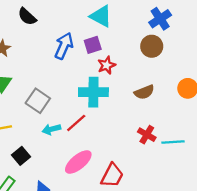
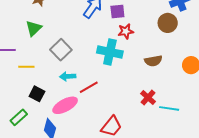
red line: (76, 123) -> (89, 87), moved
black square: (21, 156) -> (37, 94), turned -35
pink ellipse: (78, 162) -> (65, 105), moved

